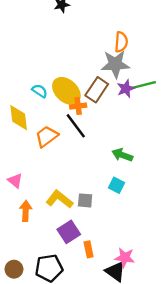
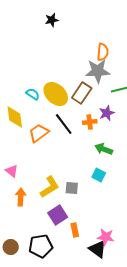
purple star: (126, 89) -> (107, 113), moved
orange cross: (78, 106) -> (90, 122), moved
yellow L-shape: (59, 199) -> (50, 187), turned 110

